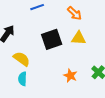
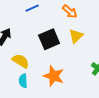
yellow triangle: (79, 38) -> (76, 36), turned -42
orange star: (70, 76) -> (54, 76), moved, size x1.5

